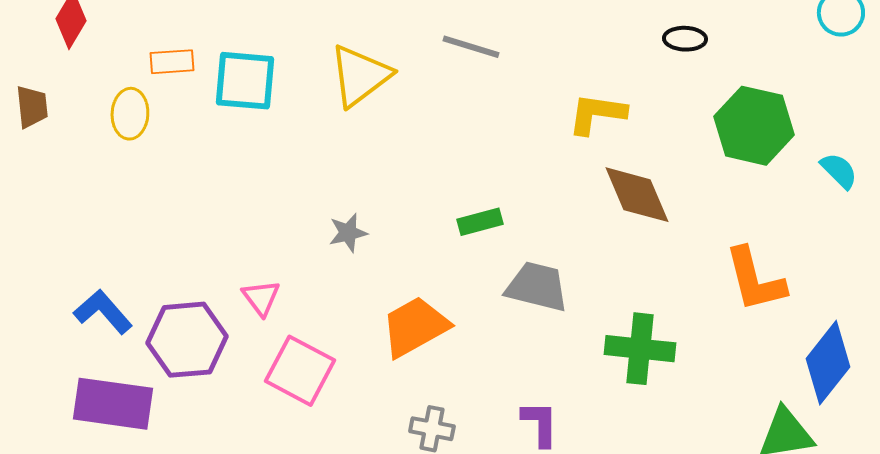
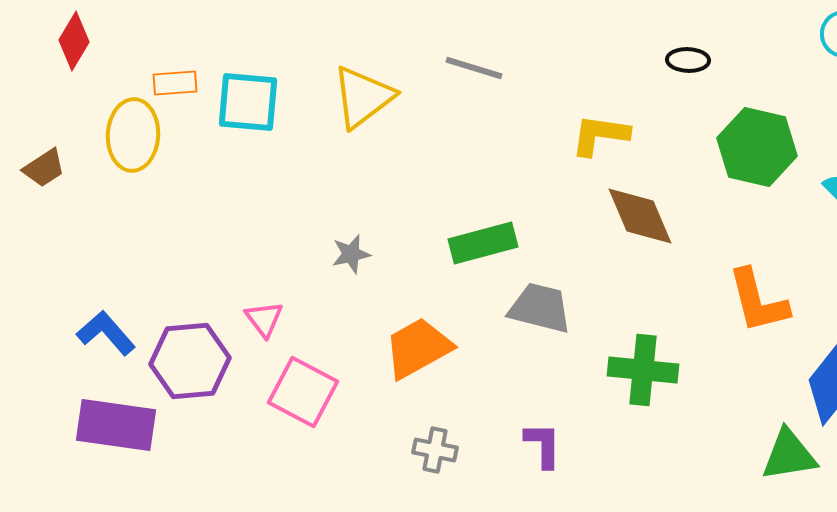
brown trapezoid: (32, 107) -> (44, 168), moved, turned 63
yellow ellipse: (130, 114) -> (133, 135), size x1.4
green rectangle: (480, 222) -> (483, 243), size x1.5

